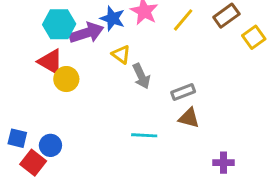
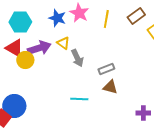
yellow line: (183, 20) -> (106, 19), turned -30
purple arrow: (87, 33) -> (39, 48), moved
blue circle: (50, 145) -> (14, 106), size x1.5
purple cross: (224, 163) -> (143, 113), moved

